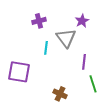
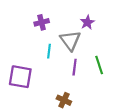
purple line: (84, 62) -> (75, 67), moved
green line: (93, 84) -> (99, 65), moved

